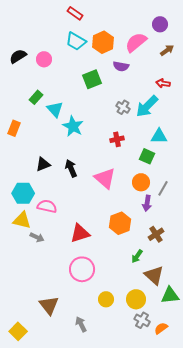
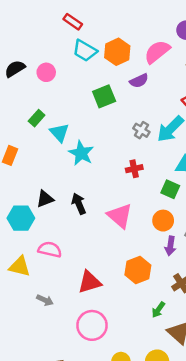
red rectangle: (75, 13) -> (73, 22), moved
purple semicircle: (121, 66) -> (139, 81), turned -35
cyan hexagon: (23, 193) -> (21, 218), moved
gray arrow: (37, 237) -> (45, 300), moved

